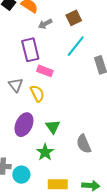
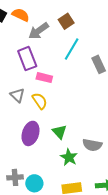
gray arrow: (45, 24) -> (39, 31), size x1.5
gray semicircle: (84, 144) -> (92, 145), turned -48
green star: (45, 152) -> (69, 157), moved

